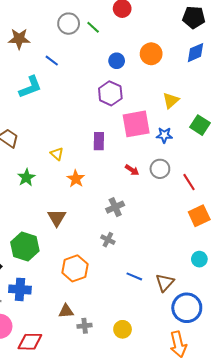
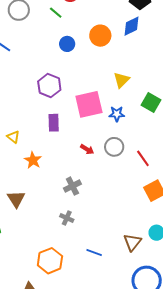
green line: (93, 27) -> (56, 13), moved
blue diamond: (196, 53) -> (131, 26), moved
purple hexagon: (110, 93) -> (49, 86), moved
orange hexagon: (75, 268) -> (50, 261), moved
brown triangle: (165, 283) -> (132, 242), moved

